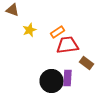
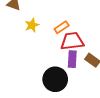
purple rectangle: (68, 78) -> (72, 59), moved

